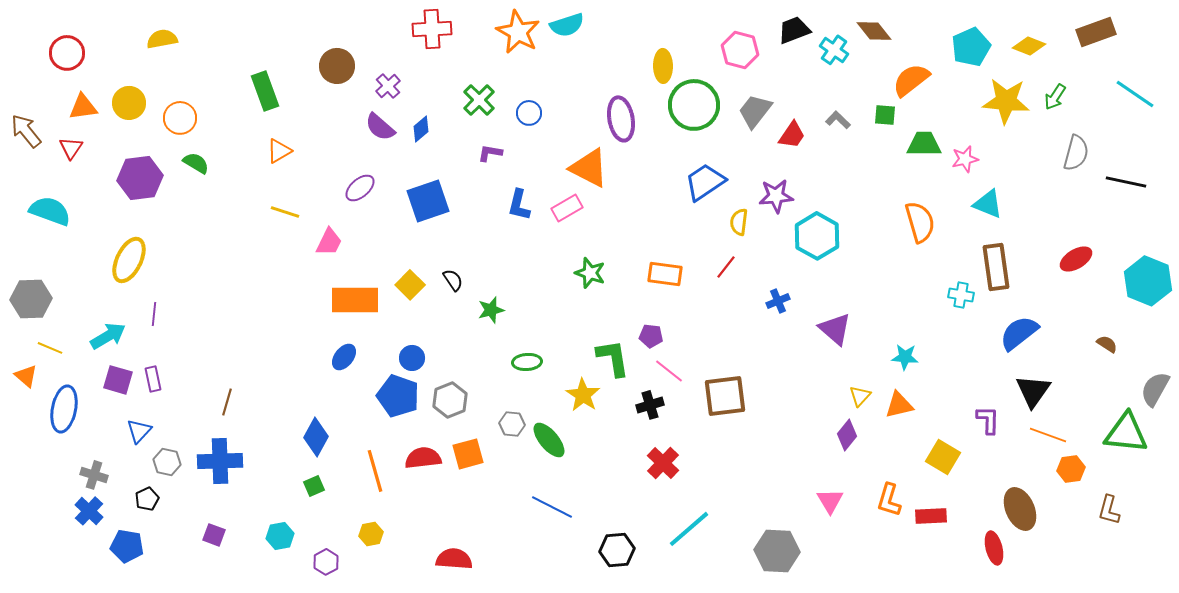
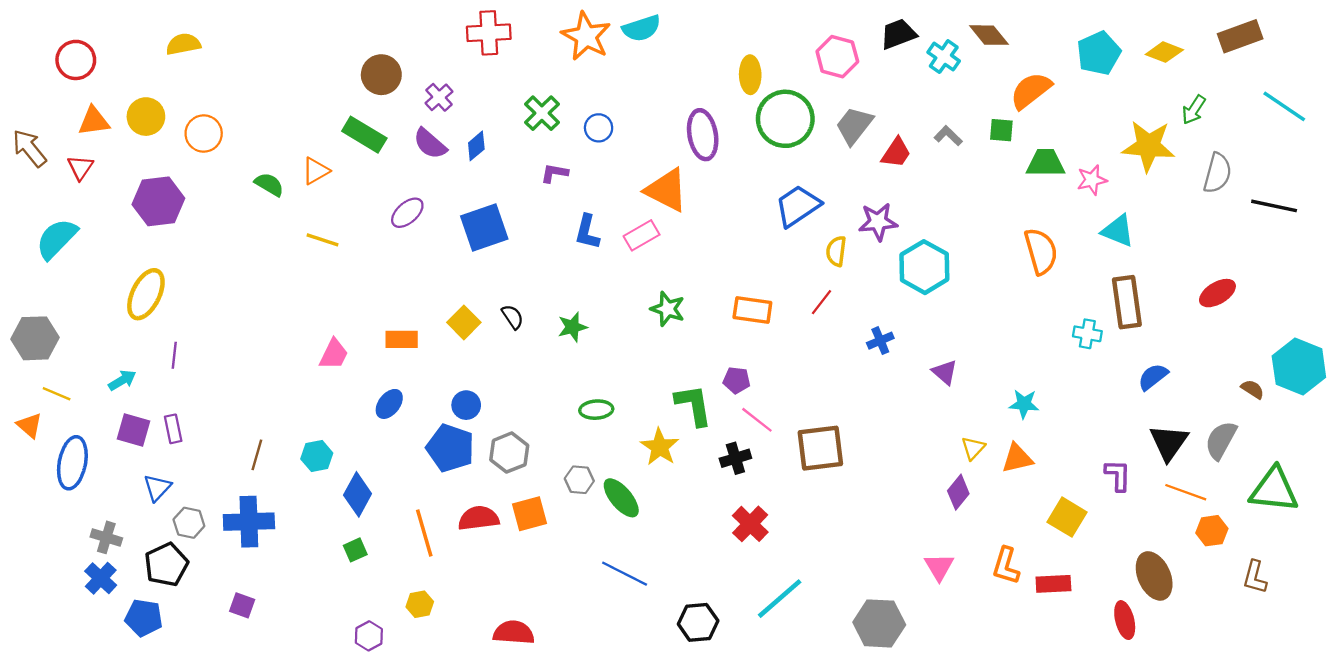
green rectangle: (265, 91) -> (364, 135), moved, turned -39
yellow star: (1006, 101) -> (1148, 146), moved
green semicircle: (196, 163) -> (269, 184), moved
cyan semicircle: (50, 211) -> (57, 239), turned -66
pink trapezoid: (329, 242) -> (334, 354), moved
cyan hexagon: (1148, 281) -> (1299, 367), moved
orange rectangle: (355, 300) -> (402, 339), size x0.6
green star: (491, 310) -> (573, 327), moved
purple triangle: (835, 329) -> (945, 372), size x0.7
blue semicircle: (1019, 333) -> (1153, 377), size x0.7
cyan arrow: (108, 336) -> (122, 380), size x0.7
gray semicircle: (1155, 389) -> (1221, 440), moved
black pentagon: (147, 499) -> (166, 565), size x1.6
cyan hexagon: (280, 536) -> (317, 456), moved

